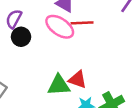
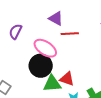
pink ellipse: (60, 27) -> (45, 48), moved
black circle: (21, 37) -> (41, 66), moved, size x1.5

